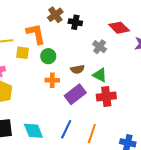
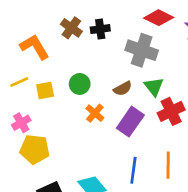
orange L-shape: (36, 34) -> (35, 47), moved
gray cross: (100, 47) -> (142, 50), size x1.6
green triangle: (100, 75) -> (154, 87), turned 42
orange cross: (52, 80) -> (95, 113), turned -32

